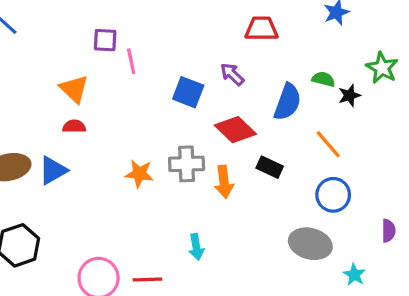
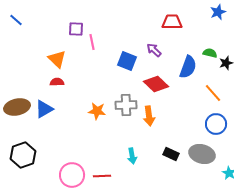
black rectangle: (270, 167) -> (171, 154), moved

